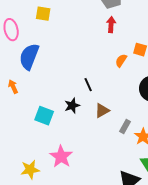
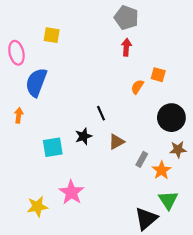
orange arrow: (13, 87) -> (19, 115), turned 32
cyan square: (44, 116) -> (53, 147), turned -30

